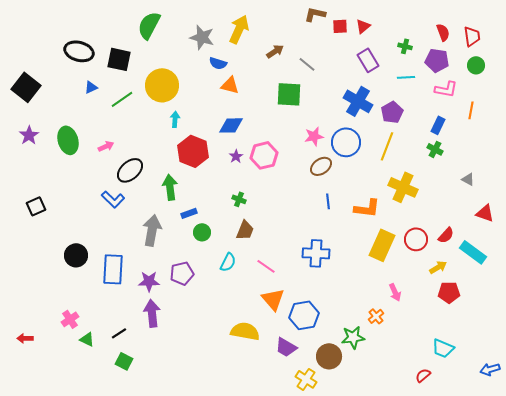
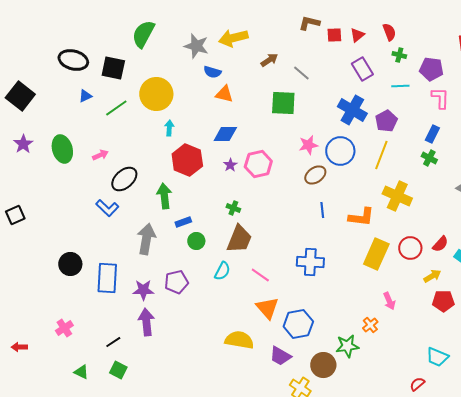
yellow arrow: (239, 29) -> (233, 38), turned -128
red semicircle: (443, 32) -> (389, 32), moved
pink L-shape: (446, 89) -> (440, 98), turned -100
black square: (36, 206) -> (15, 215), moved
brown trapezoid: (245, 230) -> (239, 239), size x1.4
green triangle: (87, 339) -> (81, 372), moved

